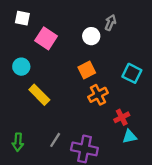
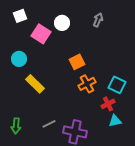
white square: (22, 18) -> (20, 16), turned -32
white circle: (91, 36) -> (62, 23), moved
cyan square: (132, 73) -> (117, 85), moved
gray line: (55, 140) -> (49, 124), turned 32

